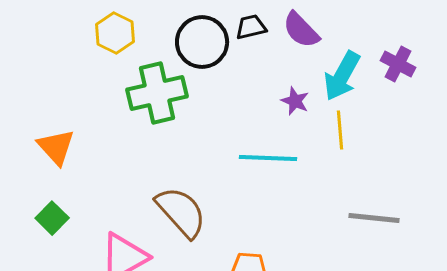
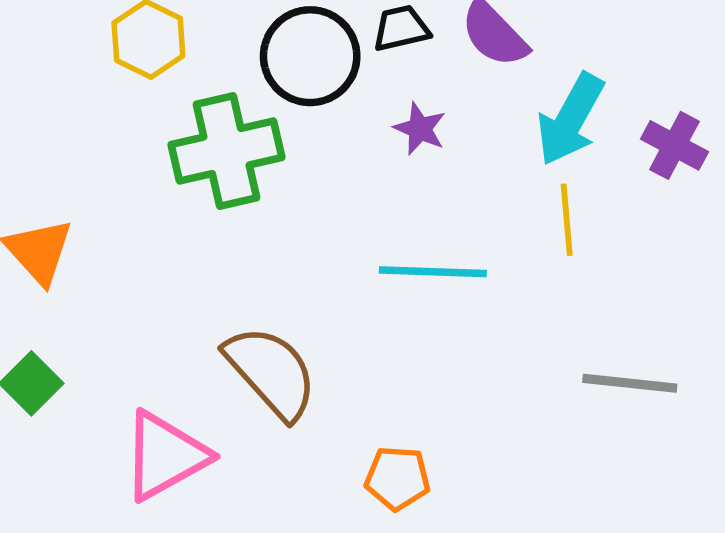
purple cross: (398, 64) -> (674, 145), moved
purple star: (295, 101) -> (420, 129), moved

